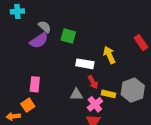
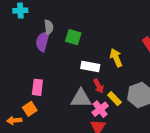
gray semicircle: (45, 27) -> (49, 27), turned 40
purple semicircle: (39, 41) -> (43, 41), turned 138
gray triangle: (76, 94) -> (81, 98), size x1.5
yellow rectangle: (108, 94) -> (114, 99), turned 32

